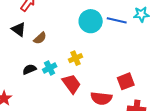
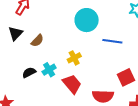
blue line: (117, 20) -> (112, 41), moved
black triangle: (19, 29) -> (15, 33), turned 42

